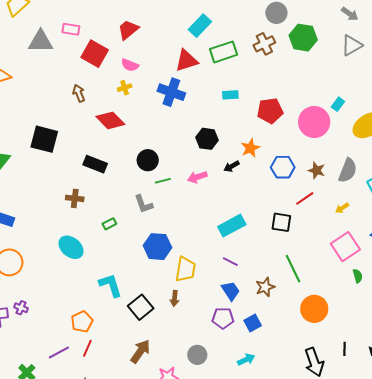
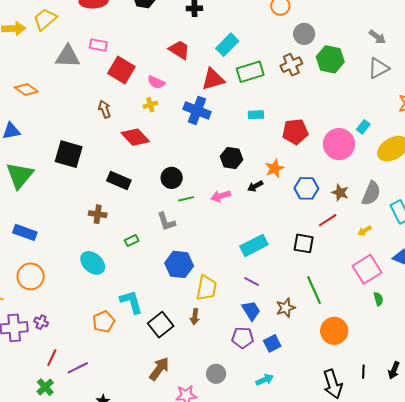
red trapezoid: (128, 30) -> (179, 50), moved, turned 70
orange pentagon: (82, 322) -> (104, 322), moved
red line: (87, 348) -> (52, 358), moved

